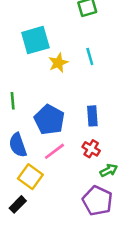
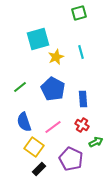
green line: (13, 101) -> (20, 87), turned 56
blue pentagon: (49, 120) -> (53, 89), moved
purple pentagon: (97, 201) -> (71, 159), moved
black rectangle: (18, 204) -> (39, 169), moved

